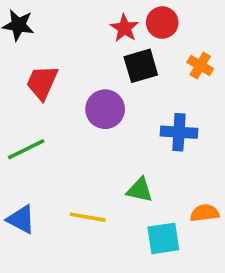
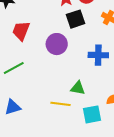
yellow line: (88, 217) -> (61, 104), moved
blue triangle: (21, 219) -> (13, 107), turned -42

